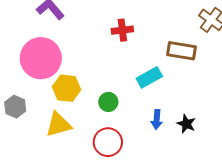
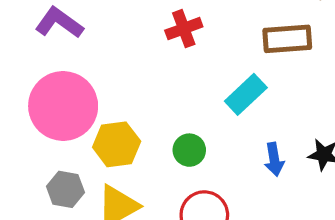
gray hexagon: (15, 107) -> (65, 189), moved

